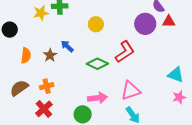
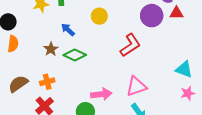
blue arrow: (67, 46) -> (68, 30), moved
orange semicircle: (26, 56) -> (13, 44), moved
green diamond: (97, 64) -> (75, 55), moved

